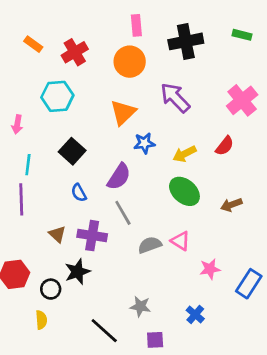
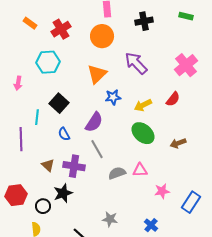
black cross: (186, 41) -> (144, 21), size x0.7
cyan line: (28, 165) -> (37, 117), moved
pink triangle: (180, 241) -> (140, 170), turned -35

